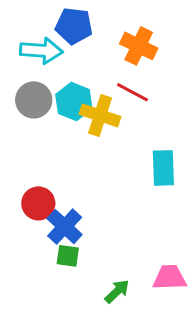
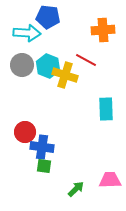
orange cross: (139, 46) -> (103, 30), moved, turned -30
blue cross: (65, 227) -> (42, 147), turned -35

